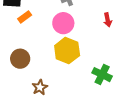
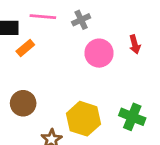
pink circle: (63, 23) -> (99, 53), moved
yellow hexagon: (67, 51) -> (83, 119), moved

